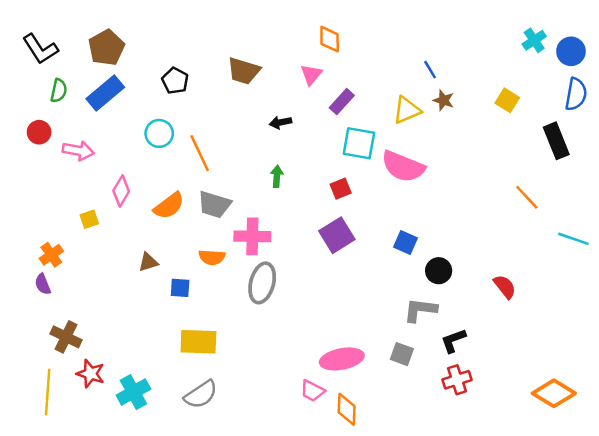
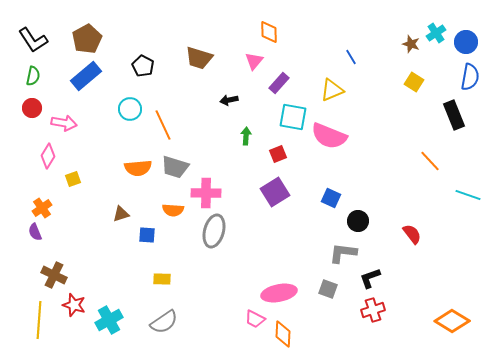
green semicircle: (59, 91) -> (33, 76), moved
brown star: (444, 100) -> (411, 44), moved
green arrow: (277, 176) -> (246, 136), moved
pink diamond: (121, 191) -> (48, 156), moved
orange semicircle: (169, 206) -> (138, 168), turned 32
yellow rectangle: (198, 342) -> (162, 279), size x0.6

